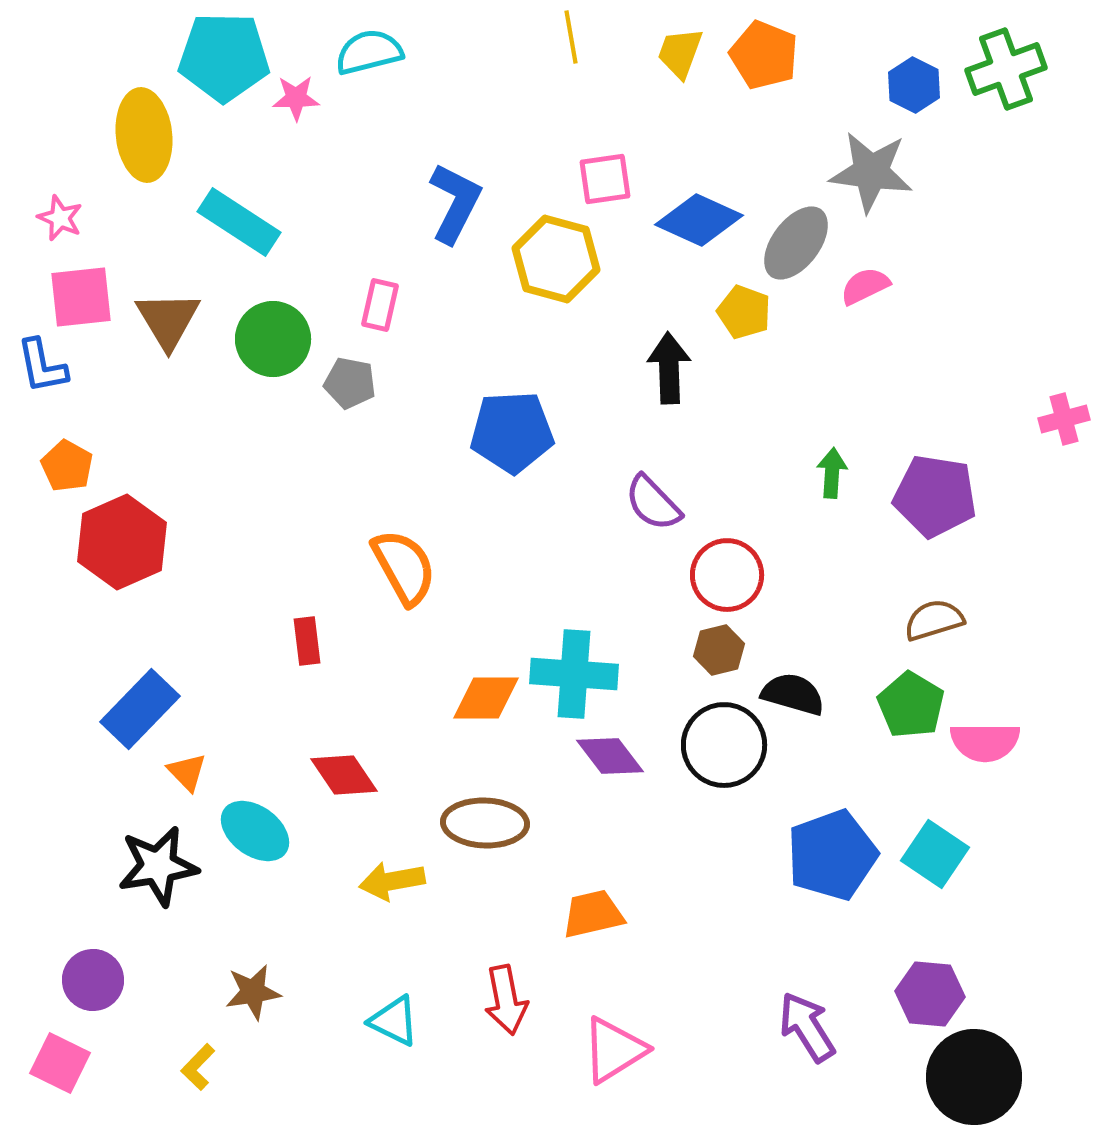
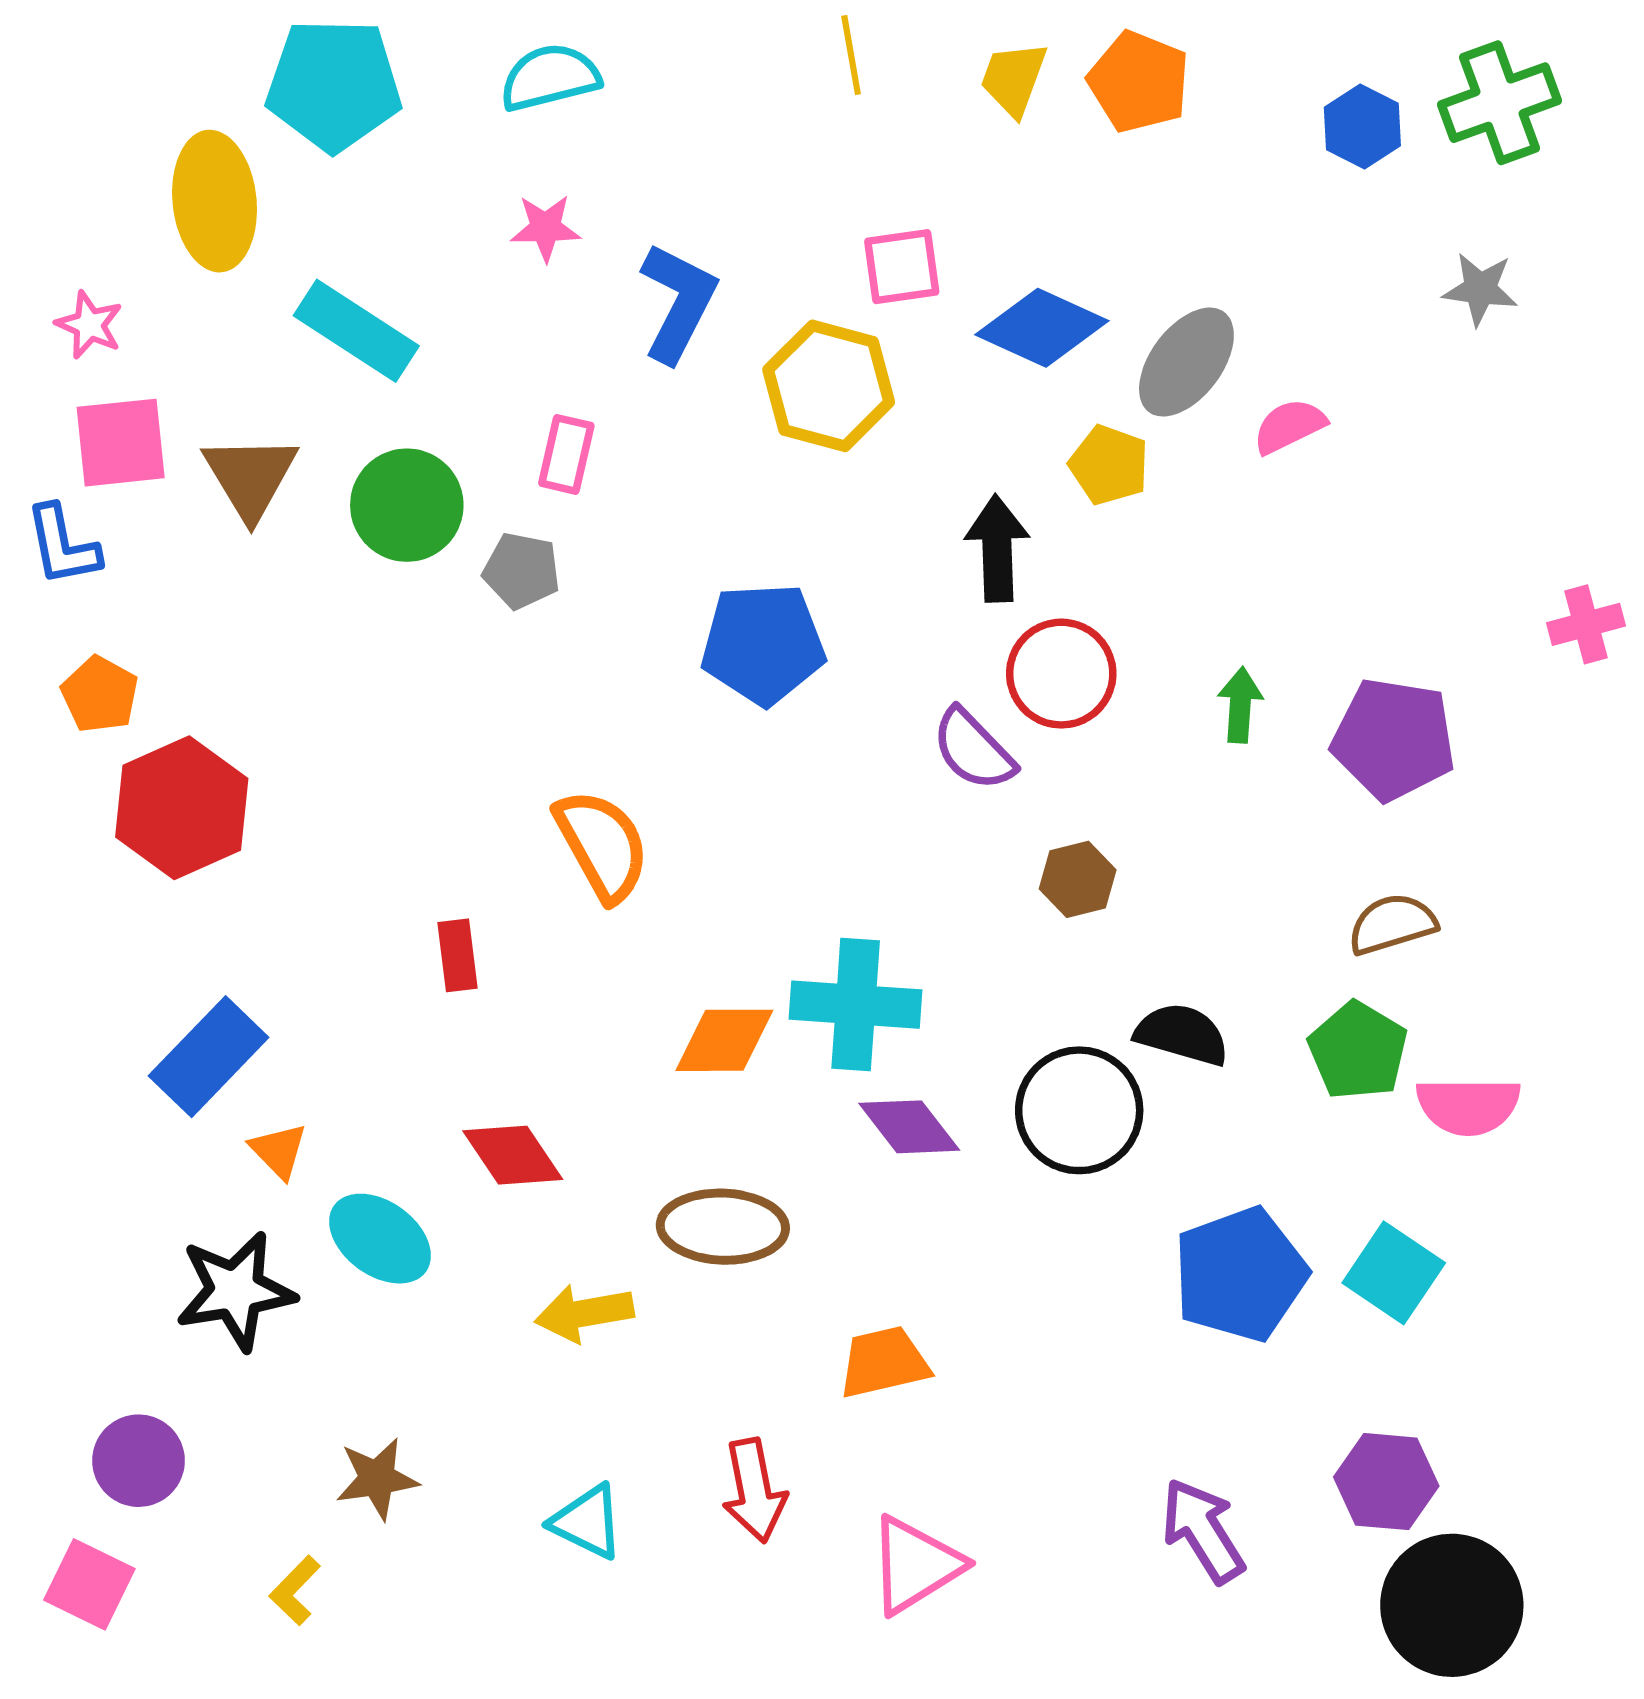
pink star: (296, 98) -> (545, 228), moved
gray star: (871, 172) -> (1480, 289), moved, size x0.6
red circle: (727, 575) -> (1061, 674), moved
brown hexagon: (719, 650) -> (1078, 879), moved

